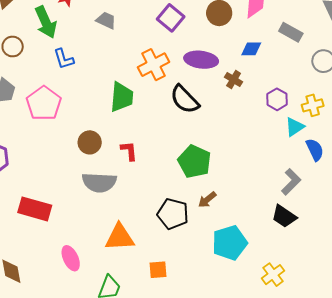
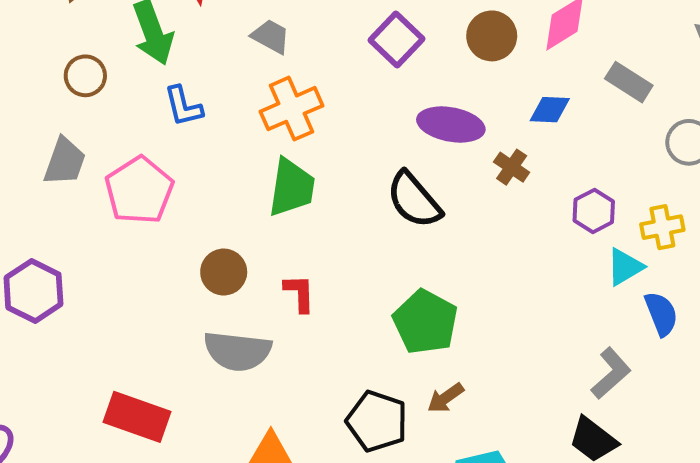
orange cross: (154, 65) -> (291, 109), moved
red rectangle: (35, 209) -> (137, 417), moved

